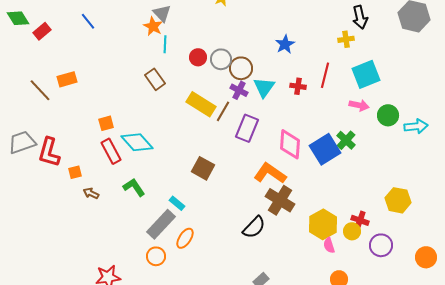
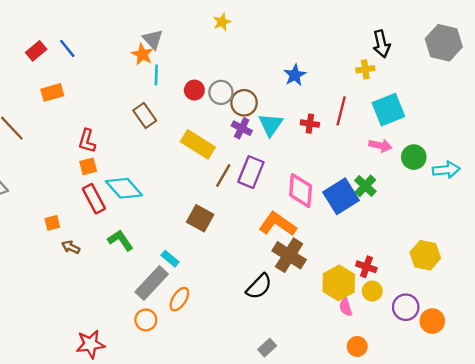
red rectangle: (42, 31) -> (36, 51), moved
orange rectangle: (67, 79) -> (52, 92), moved
brown line: (223, 111) -> (223, 176), moved
red L-shape: (49, 152) -> (87, 141), moved, size x0.7
red cross: (360, 220) -> (366, 267), moved
orange circle: (426, 257) -> (432, 321), moved

